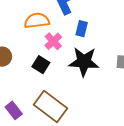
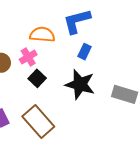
pink cross: (53, 41) -> (28, 57), moved

